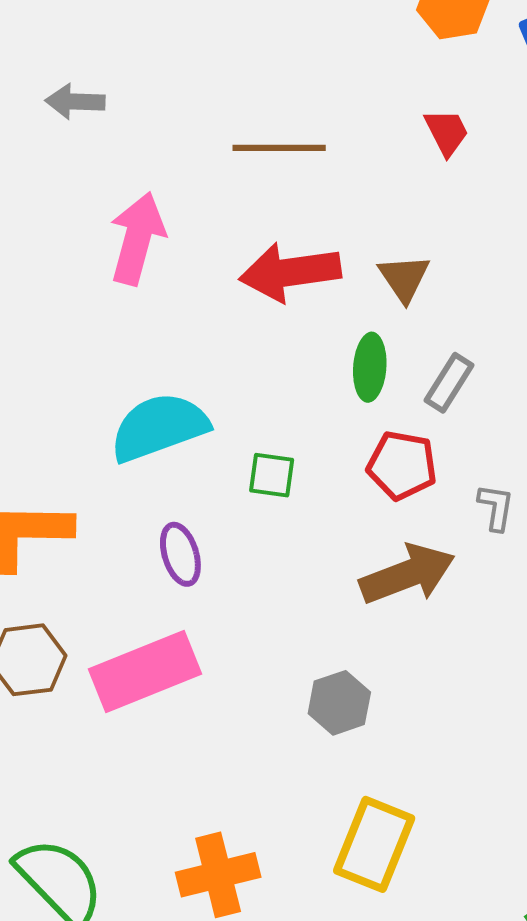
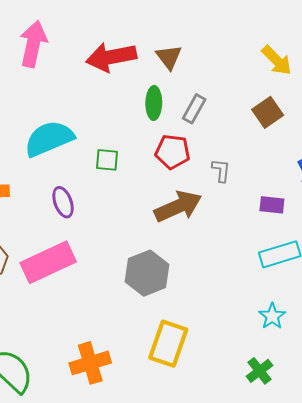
gray hexagon: (339, 703) -> (147, 273), size x1.4

